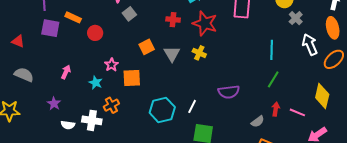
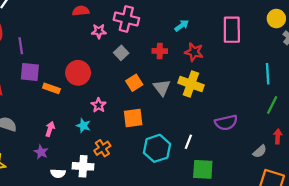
gray square: (129, 14) -> (121, 53), moved
orange rectangle: (73, 17) -> (51, 88), moved
red star: (205, 23) -> (194, 52), size x0.7
red circle: (95, 33) -> (78, 73), size x1.5
yellow cross: (199, 53) -> (191, 84), size x1.6
pink arrow: (66, 72) -> (50, 129), moved
orange square: (132, 78) -> (133, 118), moved

